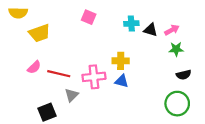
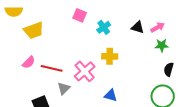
cyan cross: (131, 23) -> (104, 27), moved, turned -32
black semicircle: (184, 75) -> (169, 69), turned 120
pink cross: (94, 77) -> (85, 71), turned -35
blue triangle: (122, 81) -> (111, 95), moved

